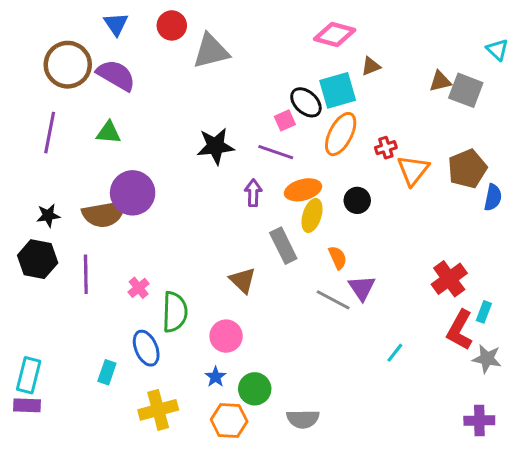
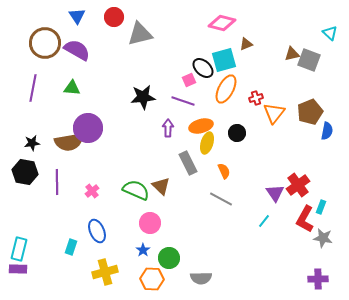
purple triangle: (362, 288) -> (275, 193), moved
green semicircle: (175, 312) -> (136, 190), moved, turned -68
cyan line: (395, 353) -> (264, 221), moved

